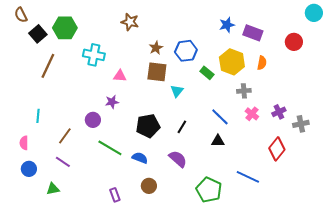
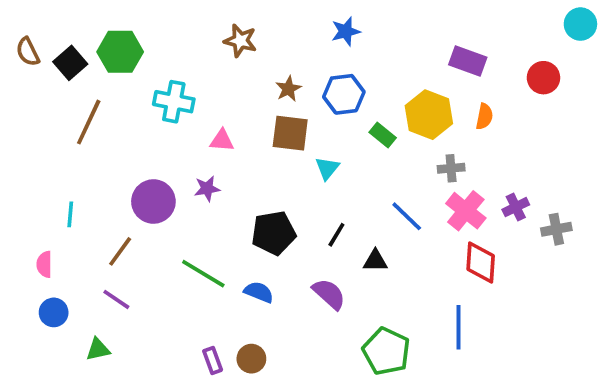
brown semicircle: (21, 15) -> (28, 52), moved
blue star: (227, 25) -> (346, 31), moved
pink cross: (252, 114) -> (466, 211), size x1.5
purple circle: (93, 120) -> (153, 202), moved, size x1.5
black triangle: (218, 141) -> (375, 261), moved
red diamond: (277, 149) -> (481, 263), moved, turned -35
blue line: (248, 177) -> (458, 327), turned 65
brown circle: (149, 186) -> (251, 359), moved

